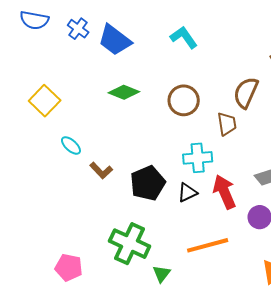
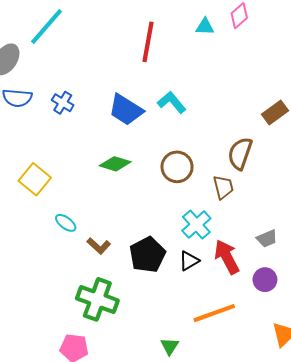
blue trapezoid: (115, 40) -> (126, 110), moved
cyan cross: (198, 158) -> (196, 225), turned -32
green cross: (130, 244) -> (97, 299), moved

